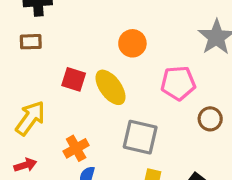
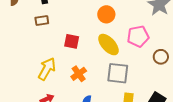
yellow ellipse: (110, 87) -> (108, 45), moved
orange cross: (76, 148) -> (79, 74), moved

